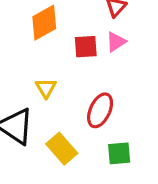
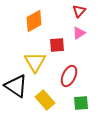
red square: (86, 47) -> (57, 45), moved
yellow triangle: (46, 88) -> (35, 62), size x1.6

